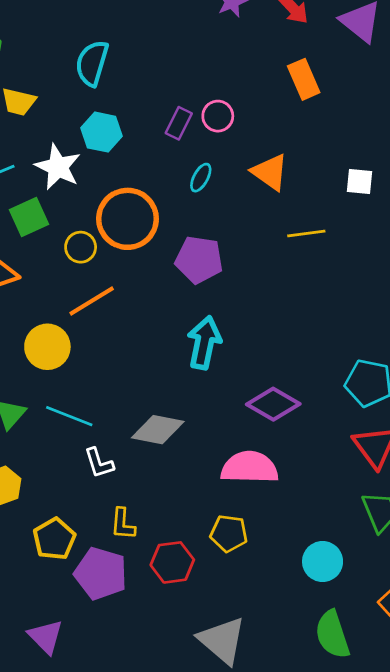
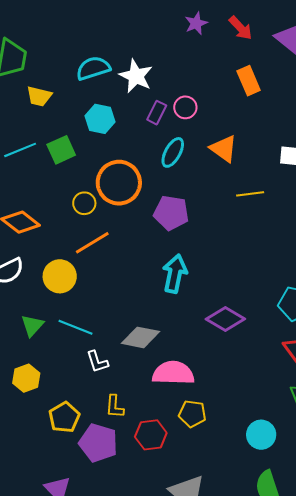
cyan semicircle: (92, 63) -> (93, 68), turned 56
white star: (58, 167) -> (136, 76), moved
cyan ellipse: (201, 178) -> (173, 152), size x1.4
green square: (29, 217) -> (61, 150), moved
pink semicircle: (250, 467) -> (173, 373), moved

